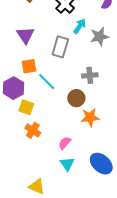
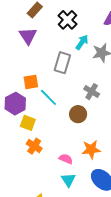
purple triangle: (25, 35) -> (28, 36), moved
gray cross: (90, 75) -> (92, 92), turned 35
orange star: (90, 117) -> (91, 150), moved
pink semicircle: (65, 143) -> (66, 159), turned 72

